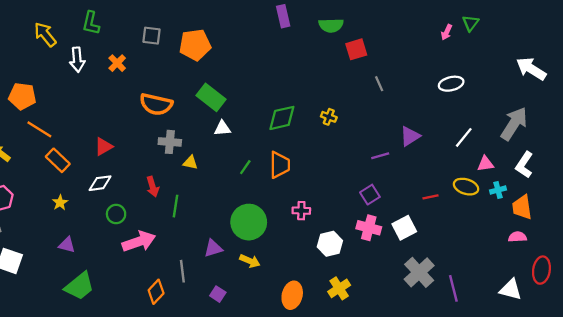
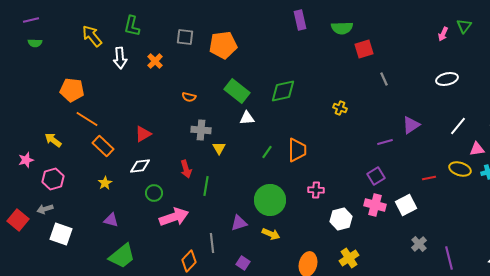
orange semicircle: (156, 104) -> (189, 97), size x0.5
green diamond: (282, 118) -> (283, 91), moved
yellow triangle: (190, 163) -> (219, 148), turned 48
gray cross: (419, 272) -> (419, 244), size x0.6

